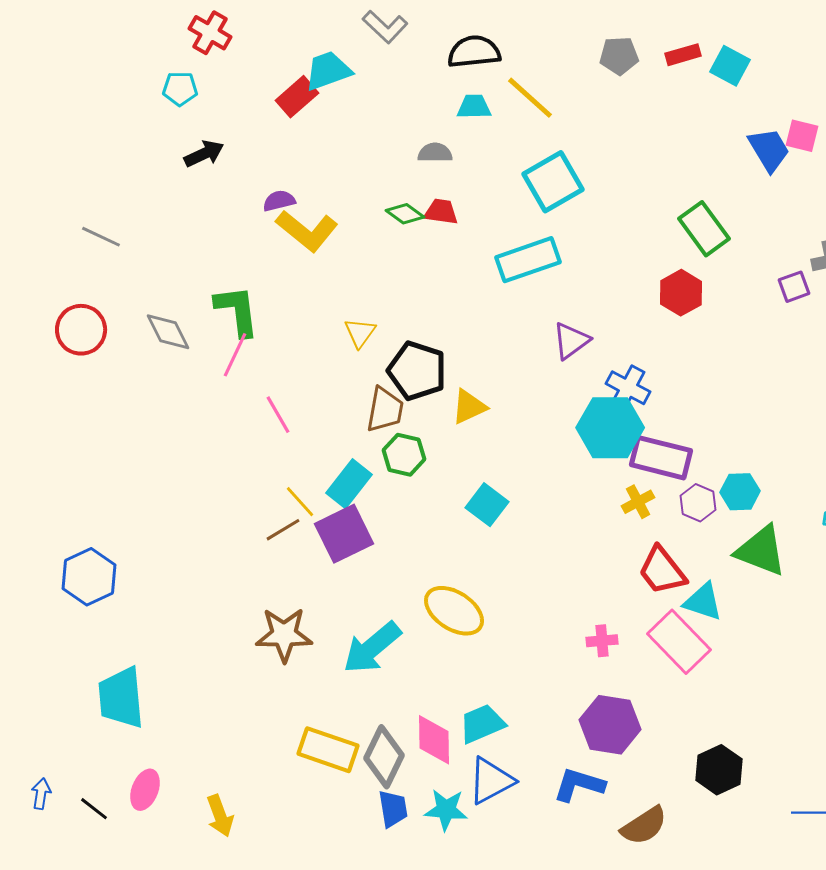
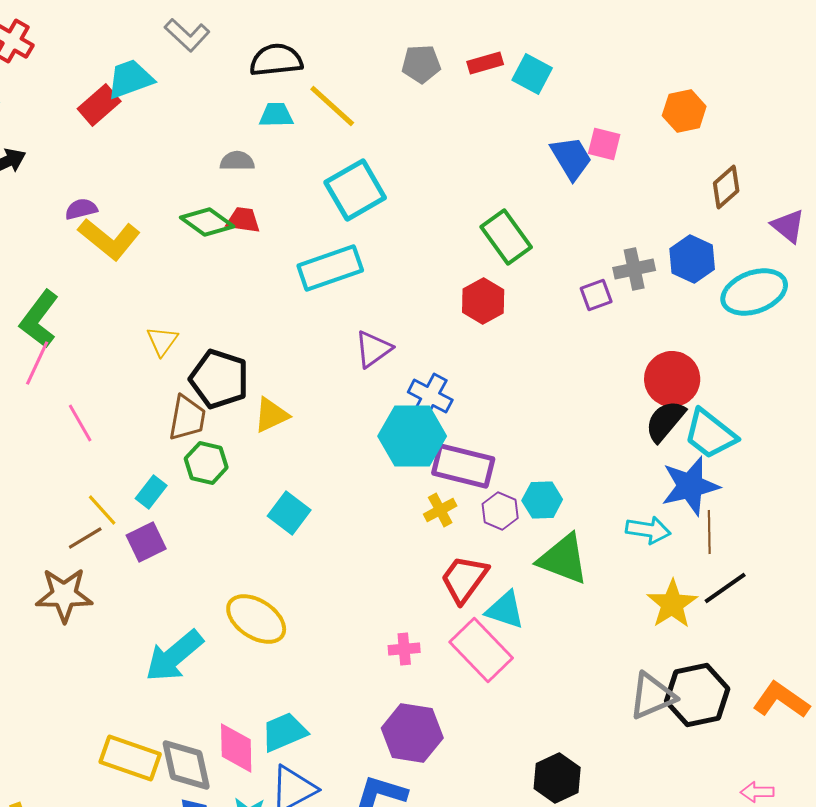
green diamond: (405, 214) -> (207, 222), size x1.4
green L-shape: (237, 311) -> (39, 319), turned -136
cyan rectangle: (349, 484) -> (151, 492), size x0.7
purple square: (344, 534) -> (146, 542), size x0.7
red trapezoid: (662, 571) -> (464, 579), turned 74
brown star: (284, 635) -> (64, 595), moved
gray diamond: (384, 757) -> (186, 765), turned -38
black hexagon: (719, 770) -> (557, 778), moved

